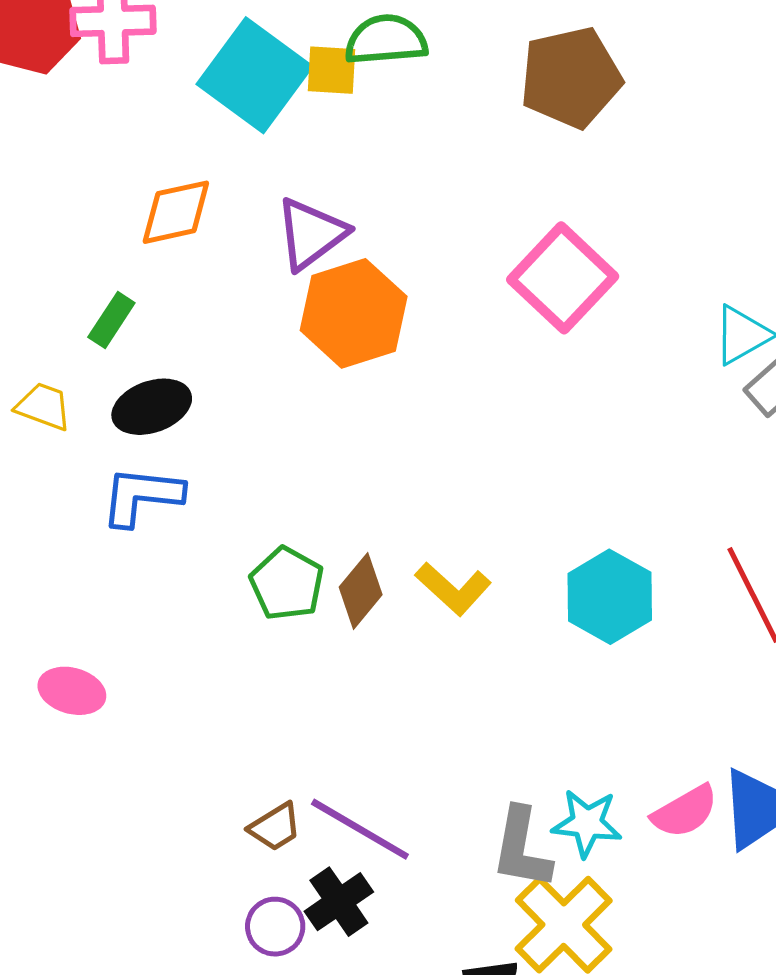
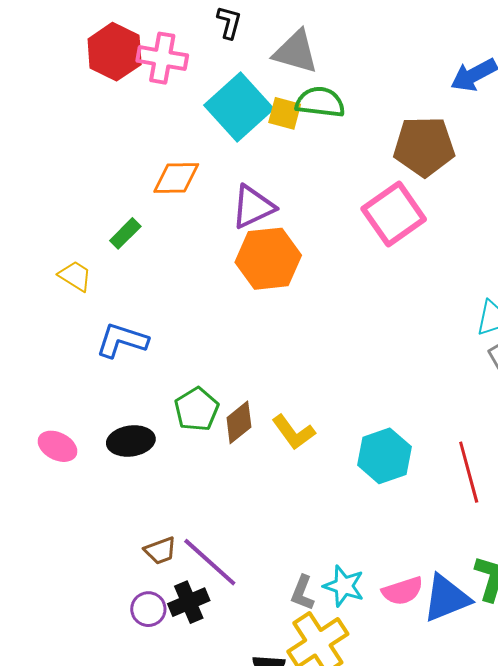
pink square: (563, 278) -> (394, 214), moved
black ellipse: (152, 407) -> (131, 441), moved
gray L-shape: (522, 848) -> (302, 593), size x0.7

